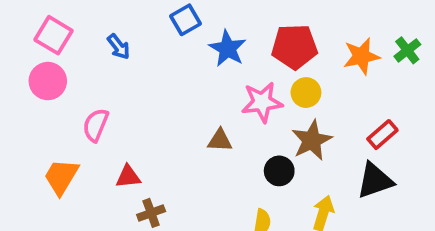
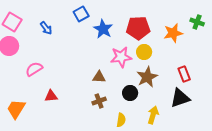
green cross: (407, 50) -> (197, 22), moved, turned -32
pink semicircle: (96, 125) -> (34, 69), turned 36
red rectangle: (382, 135) -> (184, 74), turned -70
orange trapezoid: (61, 177) -> (16, 109), moved
brown cross: (151, 213) -> (99, 101), moved

